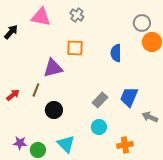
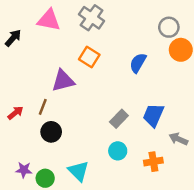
gray cross: (77, 15) -> (92, 18), size x1.5
orange square: (75, 48) -> (89, 57), turned 30
blue semicircle: (116, 53) -> (138, 63), turned 30
black circle: (54, 110) -> (51, 132), moved
orange cross: (125, 145) -> (153, 162), moved

